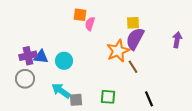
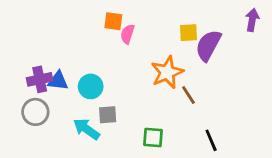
purple semicircle: (135, 39) -> (208, 45), moved
purple arrow: (177, 40) -> (252, 20), moved
gray square: (76, 100) -> (108, 115), moved

